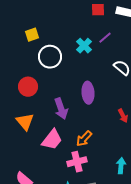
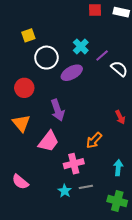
purple line: (105, 38) -> (102, 56), moved
purple ellipse: (88, 93) -> (72, 73), moved, turned 65
orange arrow: (84, 139) -> (94, 140), moved

